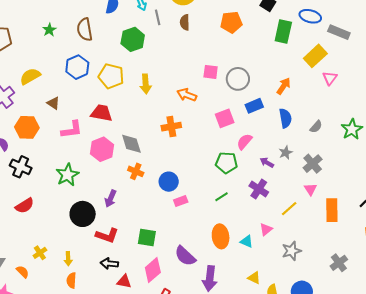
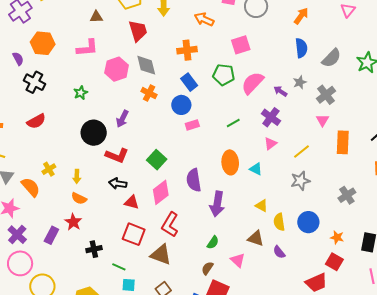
brown triangle: (53, 103) -> (96, 17), moved, turned -40
blue rectangle: (254, 106) -> (189, 82), moved, turned 72
red trapezoid: (101, 113) -> (138, 31), moved, turned 60
gray semicircle: (316, 127) -> (331, 58), size x1.5
pink semicircle: (244, 142) -> (253, 83), moved, size x1.4
green pentagon: (226, 163) -> (224, 75), moved
green star: (67, 175) -> (81, 93), size x0.6
yellow line: (289, 209) -> (301, 151), moved
pink triangle: (266, 229) -> (271, 143), moved
green square: (147, 238) -> (157, 160), turned 30
purple semicircle: (185, 256) -> (194, 180), turned 35
orange semicircle: (23, 272) -> (31, 187), size x1.5
orange semicircle: (71, 280) -> (79, 198), turned -70

